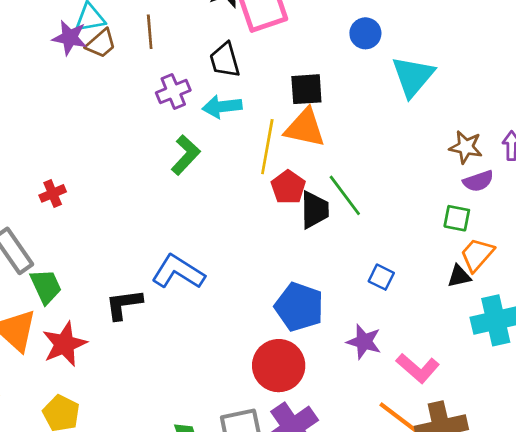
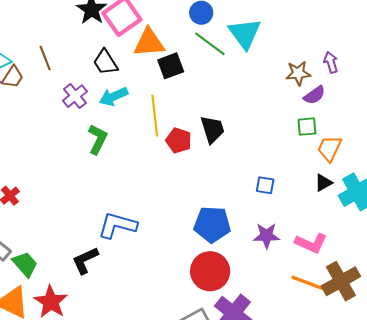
orange triangle: (305, 128) -> (149, 43), moved
green line: (345, 195) -> (210, 44), moved
black trapezoid: (315, 210) -> (212, 129), moved
black triangle: (459, 276) -> (323, 183), moved

